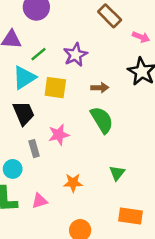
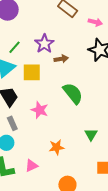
brown arrow: (100, 88) -> (61, 59), moved
pink star: (59, 135) -> (40, 110), turned -30
gray rectangle: (34, 149) -> (12, 123), moved

